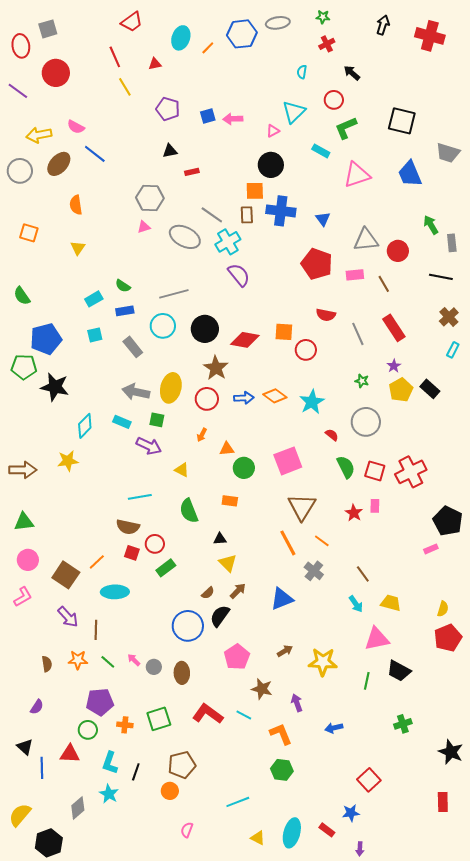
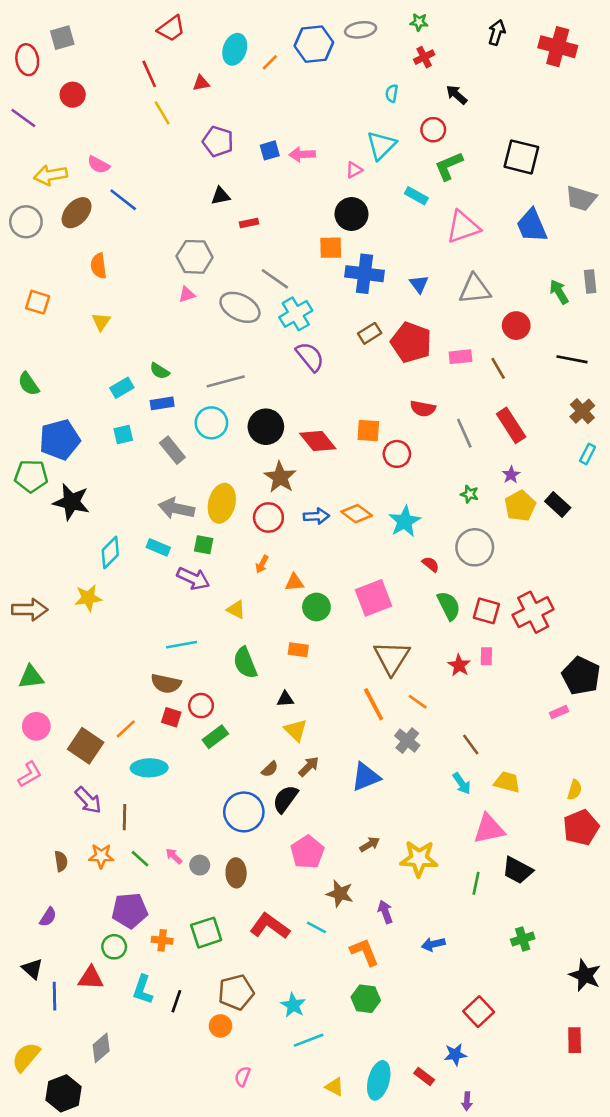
red circle: (56, 73) -> (73, 95), size x0.7
brown rectangle: (247, 215) -> (370, 333), moved, turned 60
gray triangle: (366, 240) -> (475, 289), moved
gray rectangle: (452, 243) -> (590, 281), moved
red diamond: (245, 340) -> (318, 441), turned 40
cyan star: (109, 794) -> (293, 1005), moved

